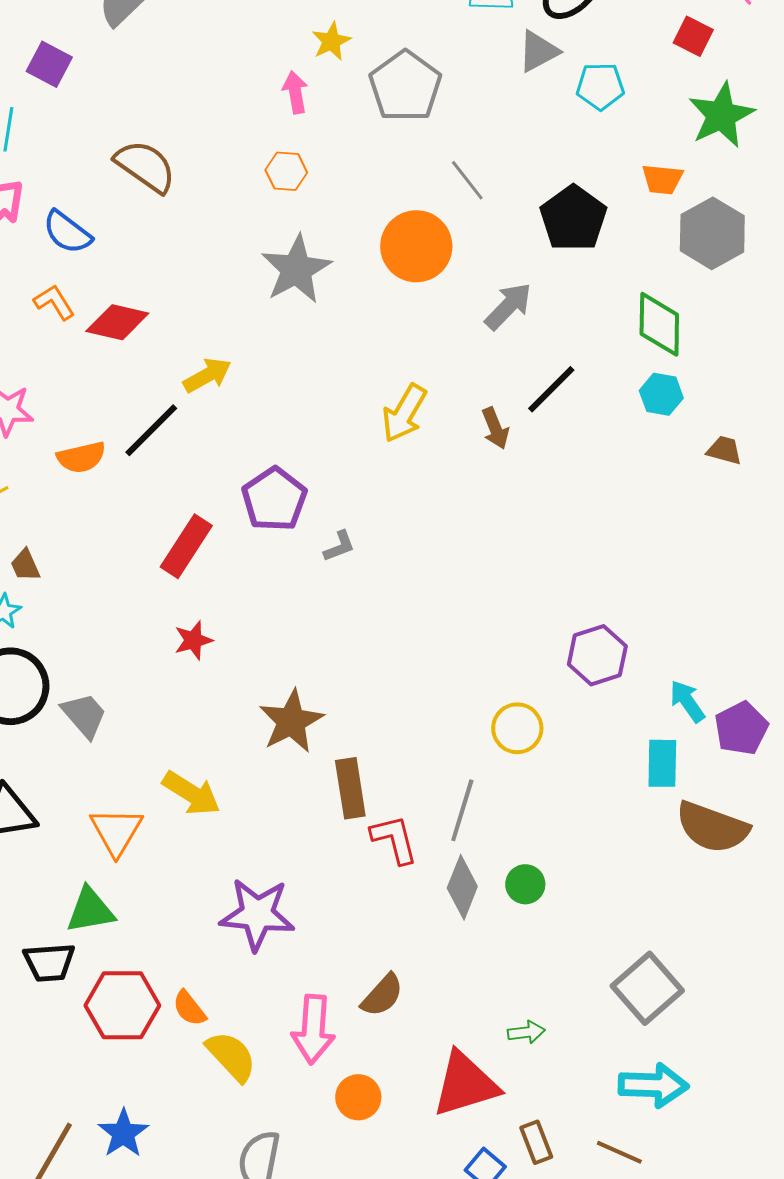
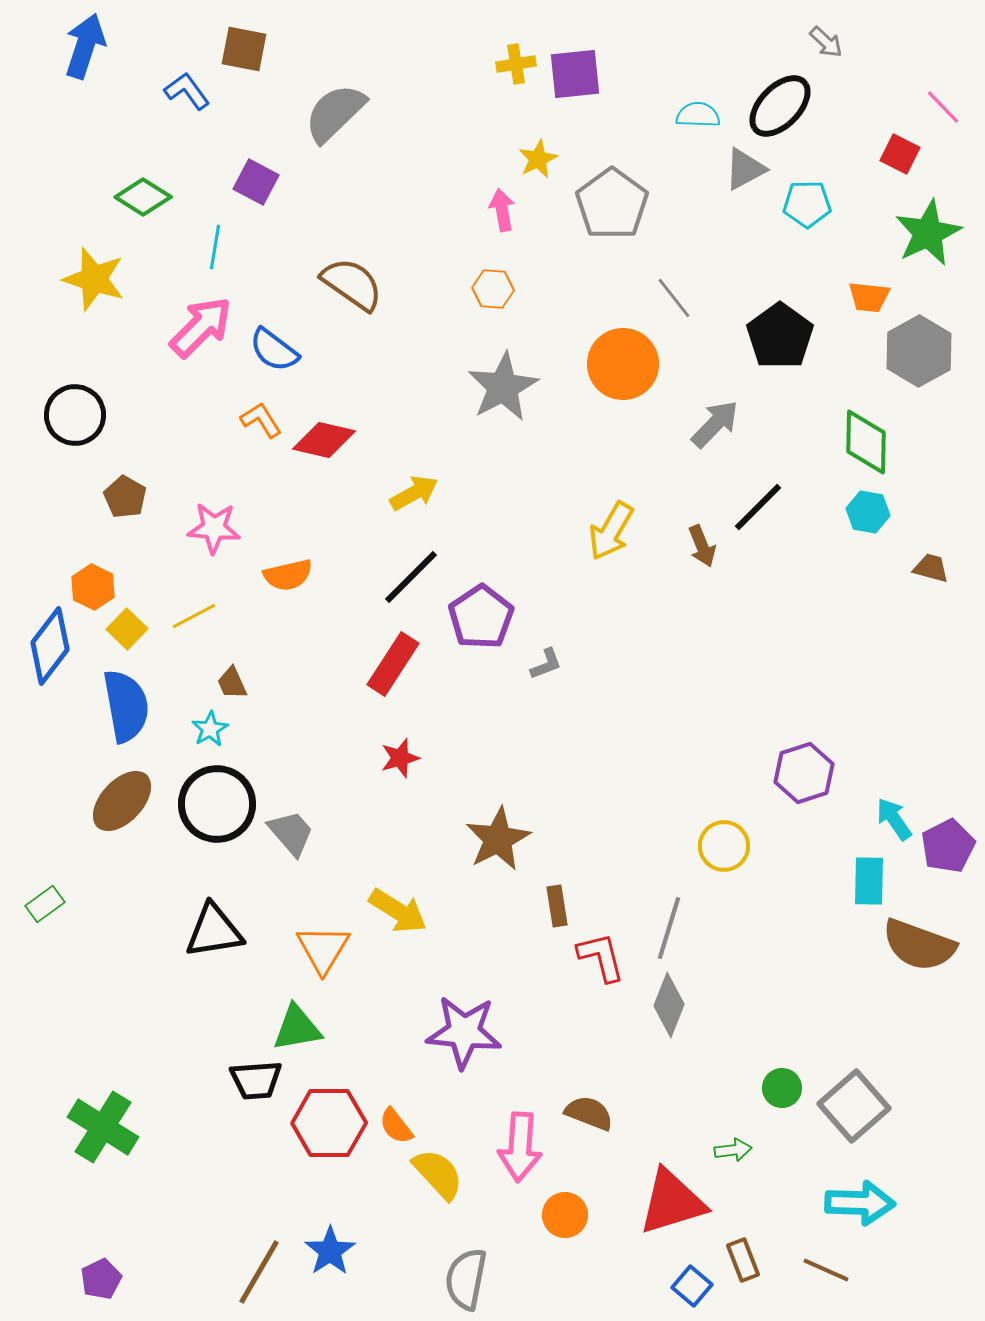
black line: (151, 430) -> (411, 577), moved
brown rectangle: (350, 788) -> (557, 906), size x0.7
green circle: (525, 884) -> (782, 1088), moved
brown semicircle: (382, 995) -> (589, 1113), turned -111

